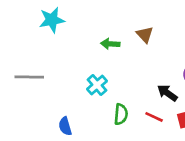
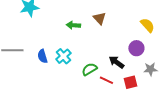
green semicircle: (121, 114) -> (89, 69), moved, turned -126
blue semicircle: (65, 126) -> (42, 56), moved

